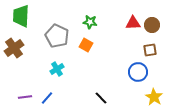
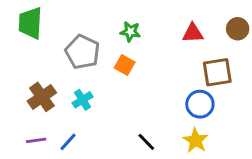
brown circle: (152, 25) -> (238, 29), moved
brown cross: (14, 48) -> (42, 97), moved
brown square: (150, 50) -> (217, 72), size x1.5
yellow star: (154, 97) -> (196, 140), moved

